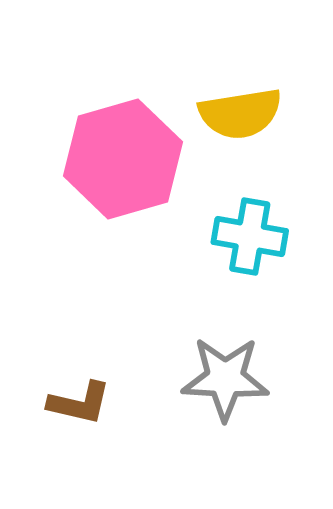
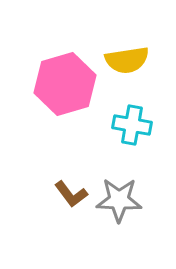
brown L-shape: (79, 403) -> (71, 194), moved, turned 40

